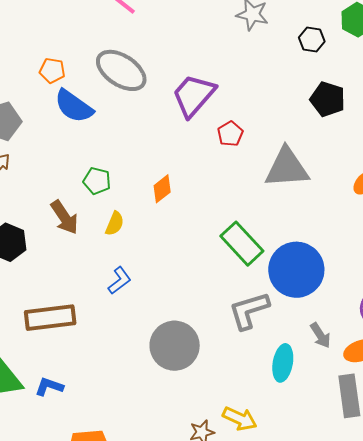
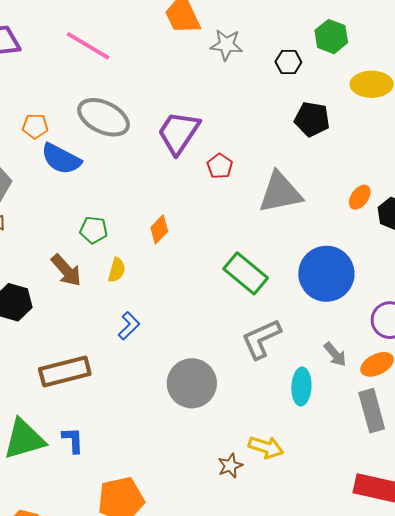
blue circle: (296, 270) -> (326, 274), moved
blue L-shape: (49, 387) -> (73, 440), turned 76

